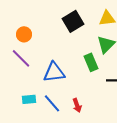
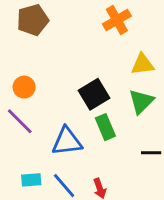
black square: (73, 21) -> (94, 94), moved
green rectangle: (91, 62) -> (105, 127), moved

